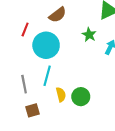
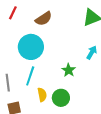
red line: (25, 30) -> (13, 13), moved
green star: (89, 35) -> (69, 70), moved

